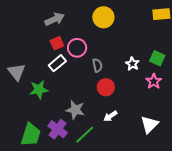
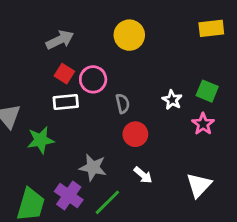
red square: (57, 43) -> (64, 74), turned -32
white rectangle: (57, 63) -> (66, 102), turned 36
white arrow: (110, 116) -> (143, 175), turned -104

